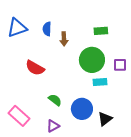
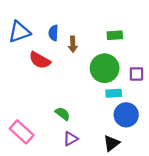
red semicircle: (35, 68) -> (40, 60), moved
blue circle: (82, 109) -> (126, 115), moved
black triangle: (105, 119) -> (111, 143), moved
purple triangle: (53, 126) -> (70, 139), moved

